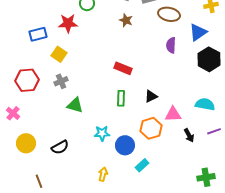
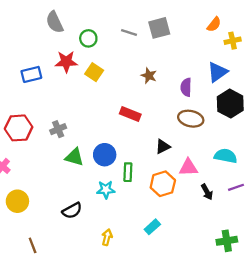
brown ellipse: (169, 14) -> (191, 119), moved
brown star: (126, 20) -> (149, 76), moved
yellow square: (59, 54) -> (94, 72), moved
green rectangle: (121, 98) -> (128, 172), moved
blue circle: (125, 145) -> (105, 155), moved
black semicircle: (60, 147) -> (72, 211), moved

